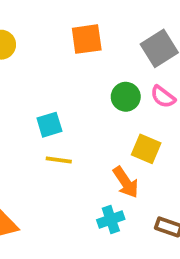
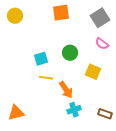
green circle: (126, 97) -> (70, 53), moved
orange arrow: (126, 182) -> (66, 90), moved

